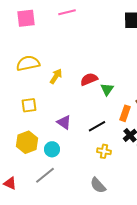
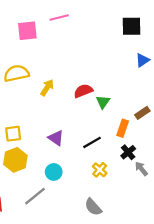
pink square: (26, 18) -> (27, 31), moved
yellow square: (29, 105) -> (13, 134), moved
cyan circle: (52, 149) -> (54, 172), moved
yellow cross: (104, 151) -> (100, 170), turned 32

